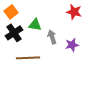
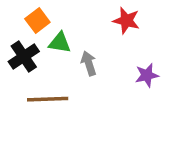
orange square: (11, 12) -> (37, 21), moved
purple star: (72, 45) -> (147, 75), moved

